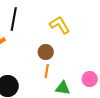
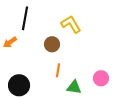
brown circle: (46, 52) -> (52, 44), moved

